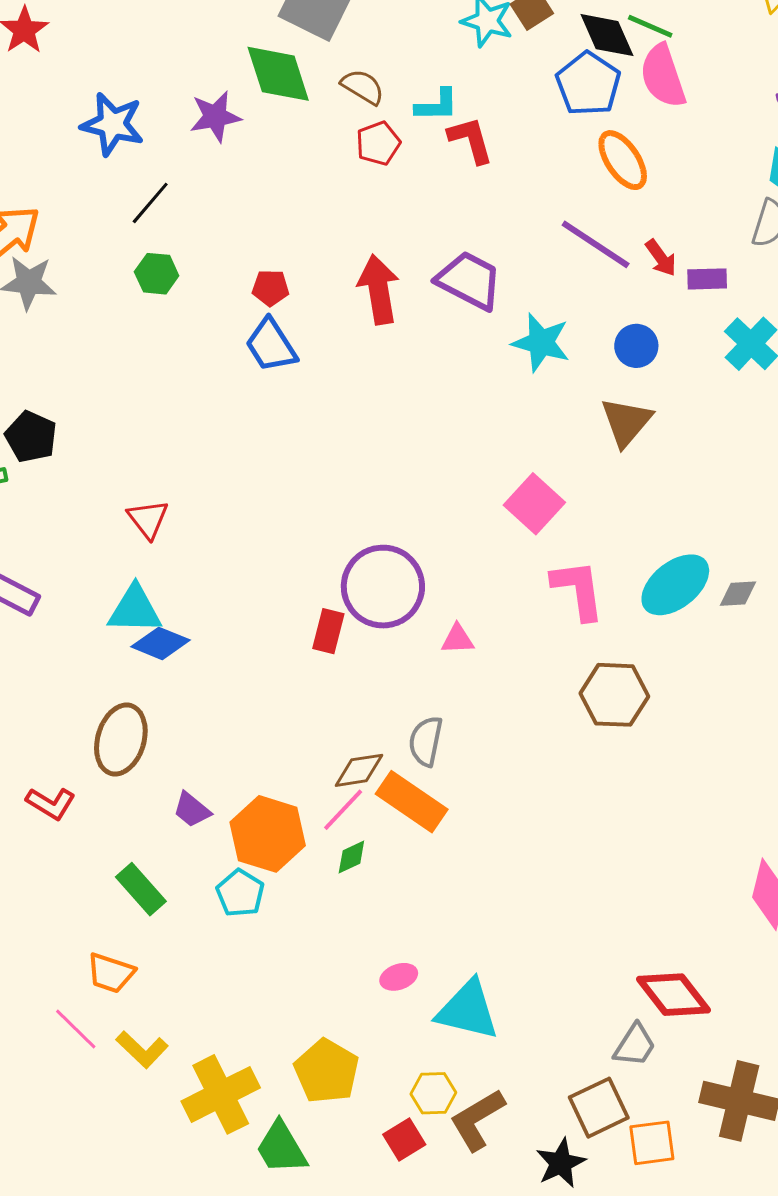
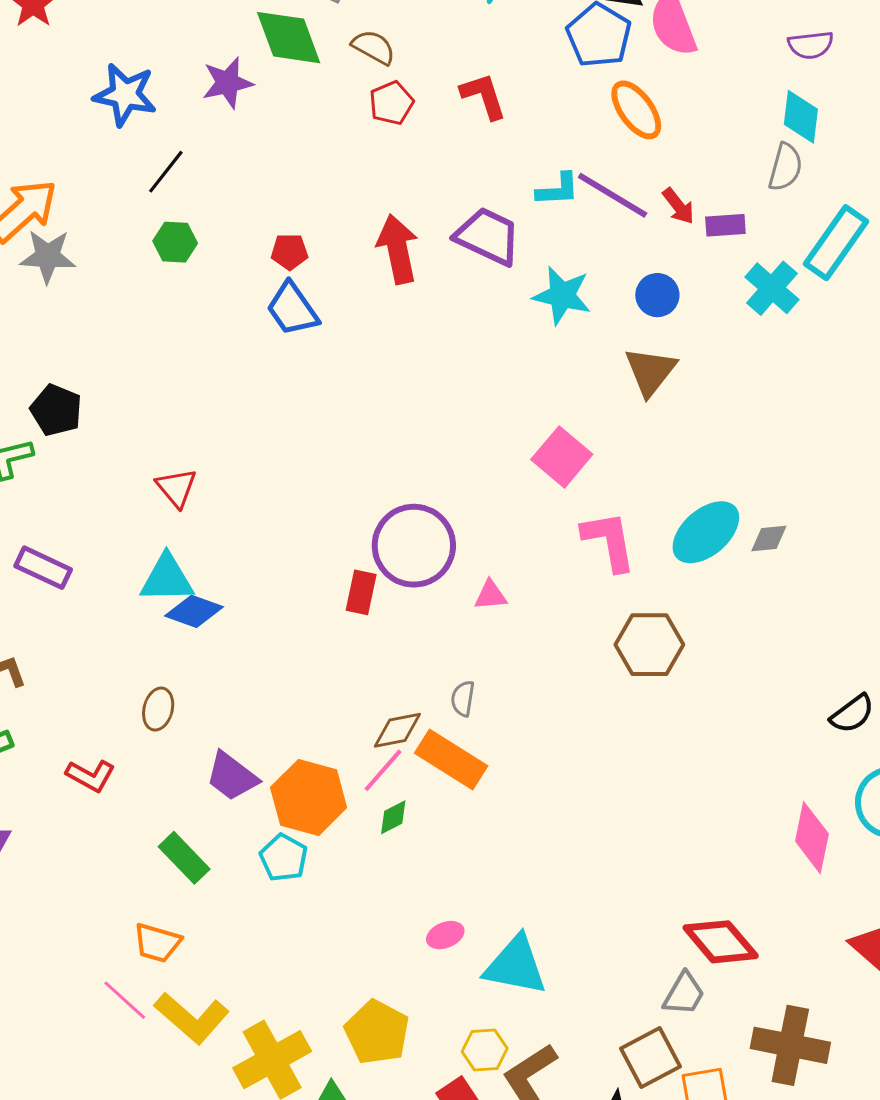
cyan L-shape: (437, 105) -> (558, 190), moved
brown ellipse: (121, 740) -> (158, 709), size x0.6
gray semicircle: (426, 741) -> (463, 699), size x0.7
purple trapezoid: (192, 810) -> (232, 776), size x1.4
yellow L-shape: (142, 1049) -> (192, 1018), size x1.4

